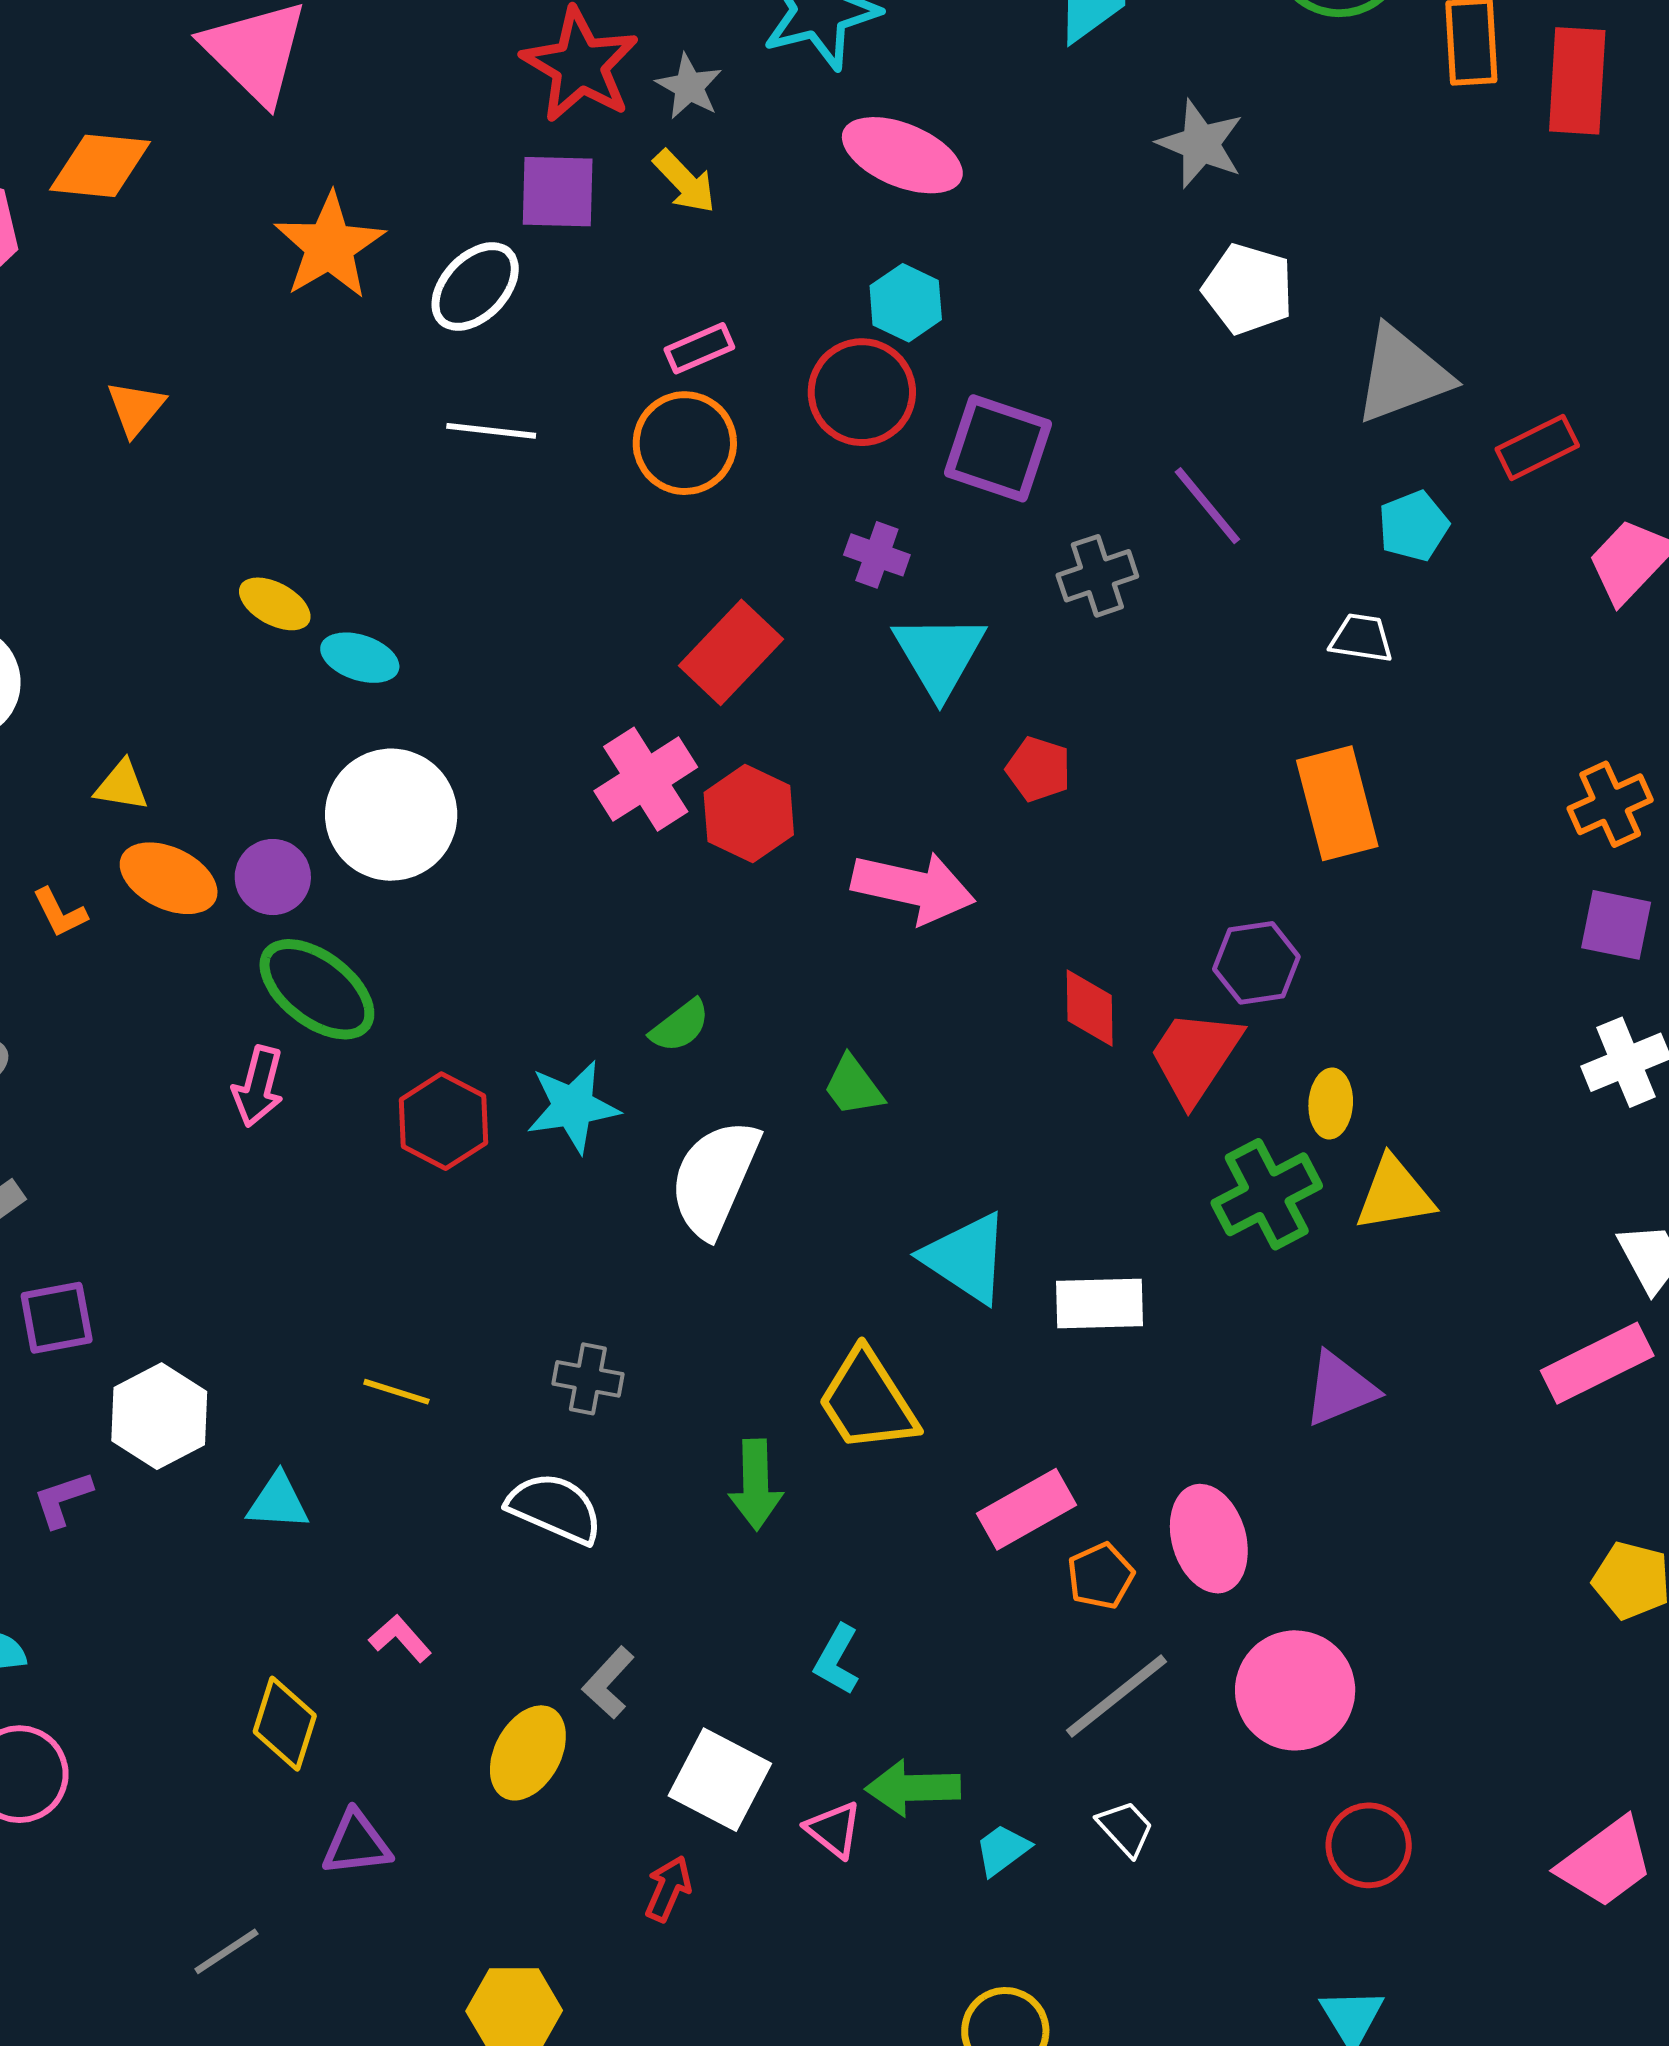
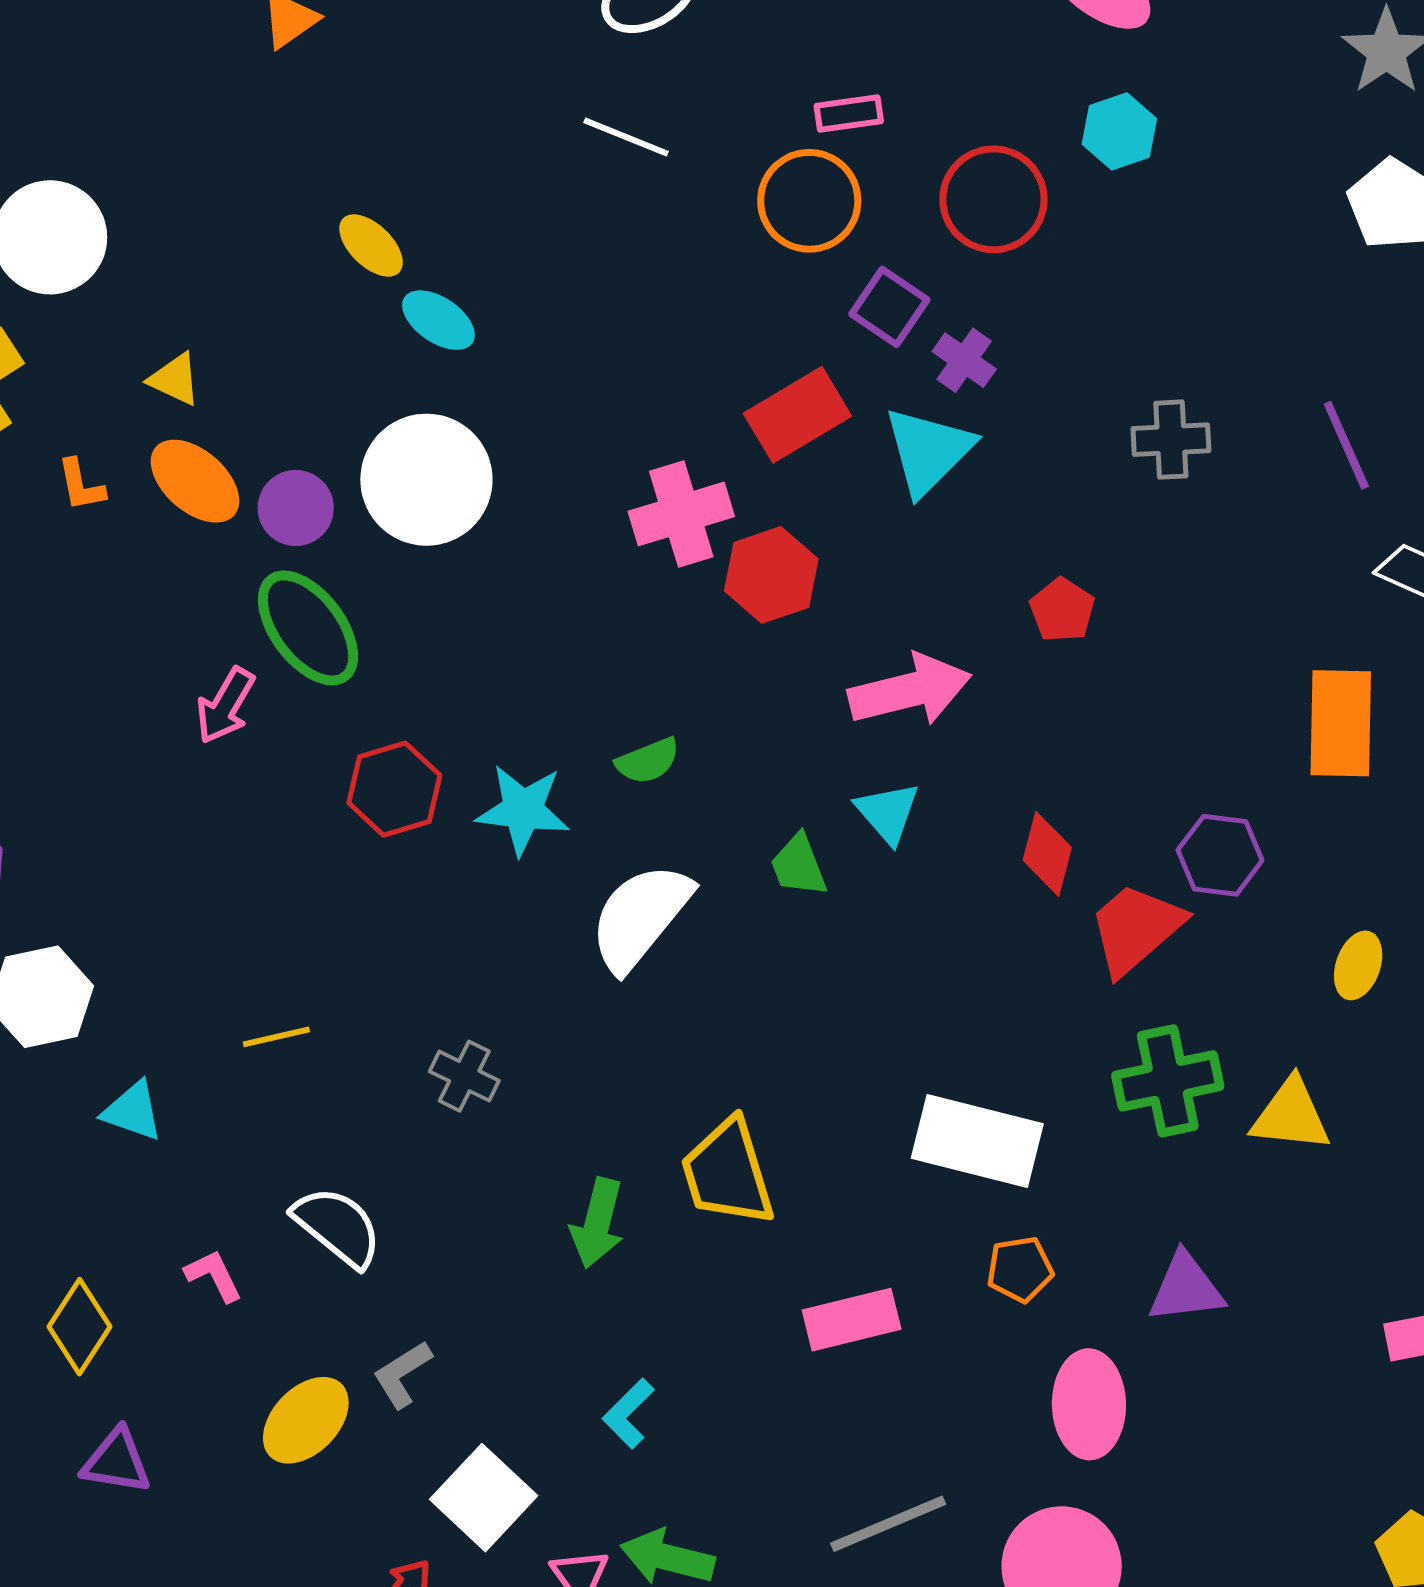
cyan hexagon: (906, 303) -> (1119, 131), moved
purple square: (998, 448) -> (889, 307), moved, size x0.7
purple line: (1207, 506) -> (1346, 445), moved
cyan triangle: (939, 655) -> (928, 451), moved
pink arrow: (913, 887) -> (910, 690), turned -42
yellow ellipse: (1331, 1104) -> (1358, 965), moved
cyan triangle: (966, 1258) -> (888, 813), moved, size x0.7
white rectangle: (1100, 1303) -> (977, 1141), size x1.4
yellow line: (396, 1392) -> (276, 1037), turned -46
white semicircle: (555, 1508) -> (338, 1226), moved
pink ellipse: (1209, 1539) -> (1089, 1404), moved
orange pentagon: (1101, 1576) -> (1020, 1269), moved

